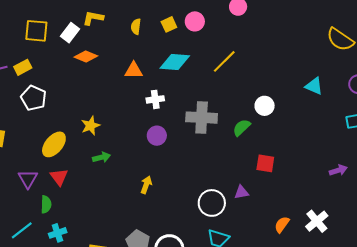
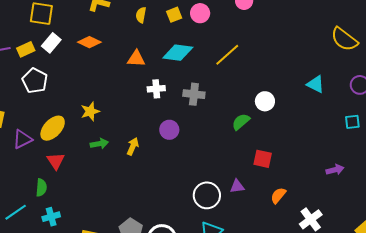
white rectangle: (70, 33) -> (51, 43), moved
gray cross: (202, 118) -> (194, 94), moved, size x0.7
purple circle: (157, 136) -> (169, 130), moved
purple triangle: (28, 179) -> (23, 139), moved, turned 30
yellow arrow: (146, 185) -> (133, 146), moved
orange semicircle: (282, 225) -> (278, 195), moved

